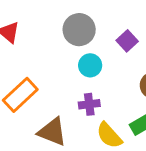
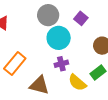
cyan circle: (90, 65) -> (59, 38), size x1.5

